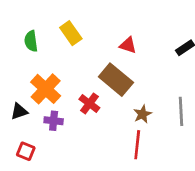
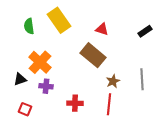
yellow rectangle: (71, 33) -> (59, 20), size x1.4
red cross: (89, 104) -> (75, 103), moved, turned -35

